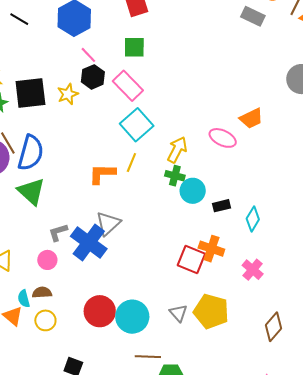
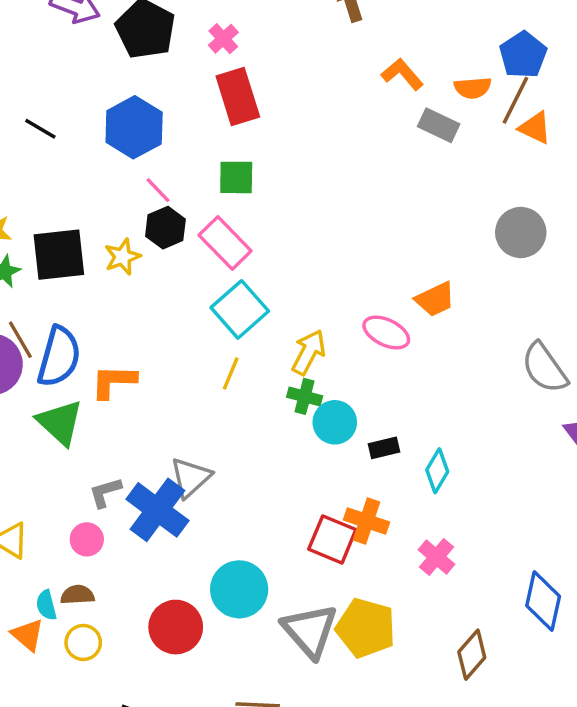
orange L-shape: (102, 174) -> (114, 381), moved
gray triangle: (178, 313) -> (310, 631), size x1.8
cyan circle: (132, 317) -> (239, 589), moved

